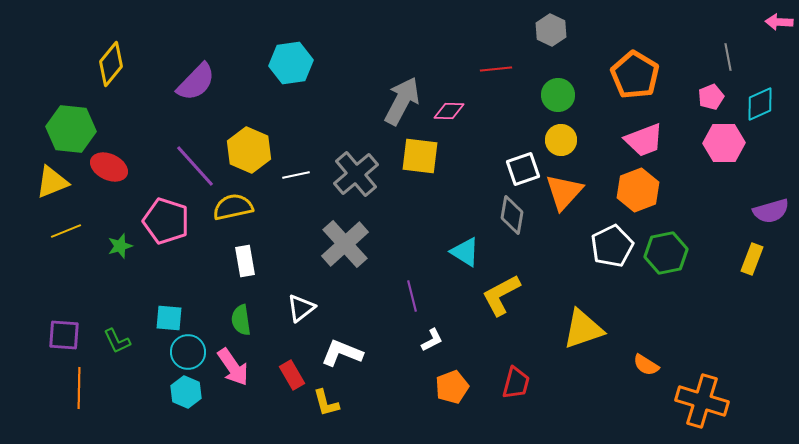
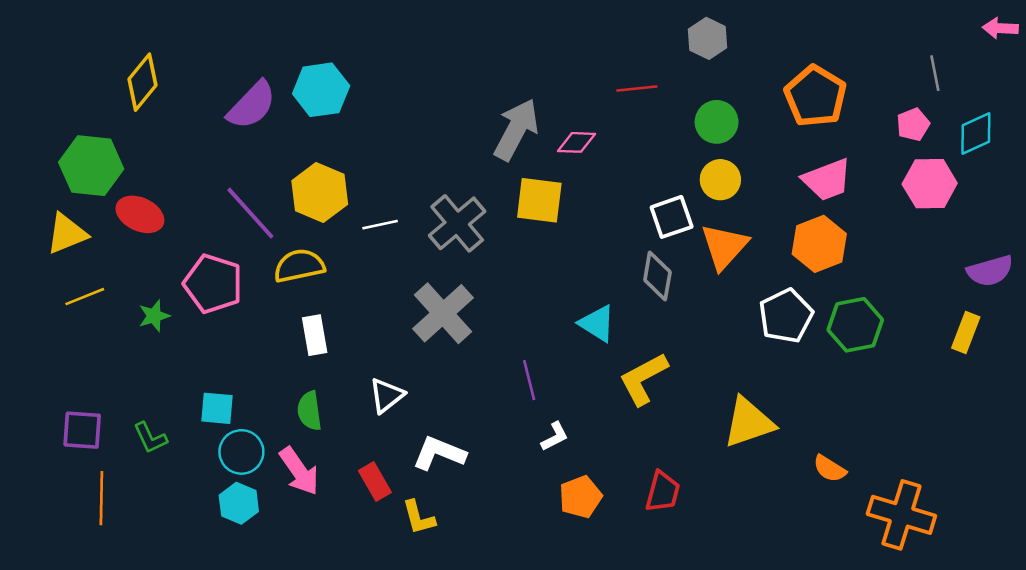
cyan hexagon: (291, 63) -> (321, 90), moved

